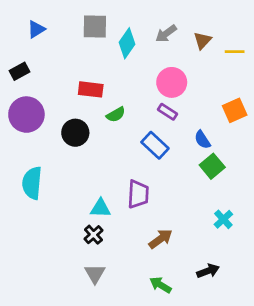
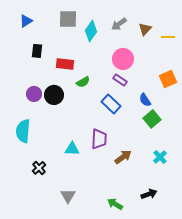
black rectangle: (19, 71) -> (37, 51), moved, turned -56
purple circle: (26, 115) -> (34, 94), moved, size x0.6
black cross: (93, 235) -> (39, 168), moved
brown arrow: (161, 239) -> (123, 157), moved

